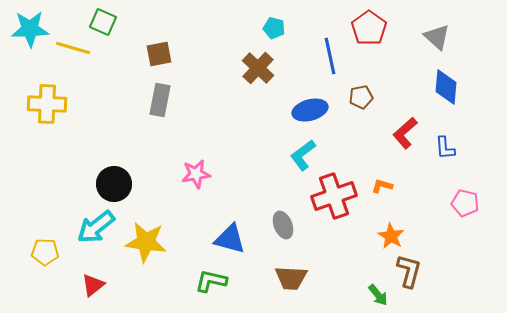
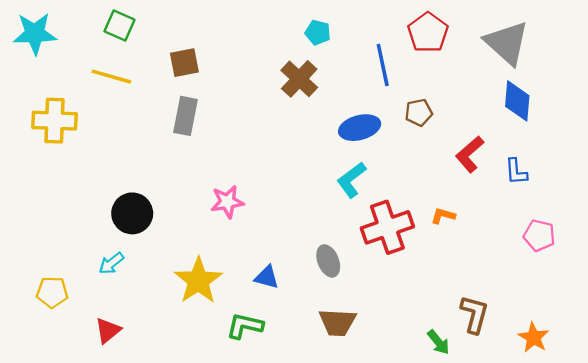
gray triangle: (437, 37) -> (507, 43), size x1.5
yellow line: (73, 48) -> (111, 77), moved
cyan arrow: (96, 227) -> (111, 263), size x0.6
orange star: (391, 236) -> (533, 337), moved
blue triangle: (230, 239) -> (267, 277), size x0.7
yellow star: (146, 242) -> (198, 281), moved, turned 30

